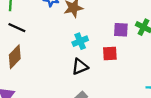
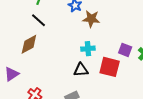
red square: (110, 53) -> (110, 67), size x1.5

